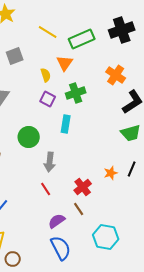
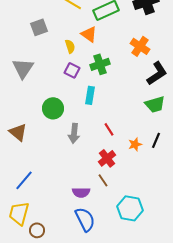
orange triangle: (65, 63) -> (89, 34), turned -30
red line: (46, 189) -> (109, 129), moved
purple semicircle: (57, 221) -> (81, 192), turned -144

